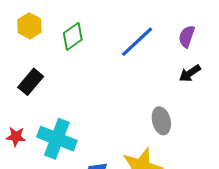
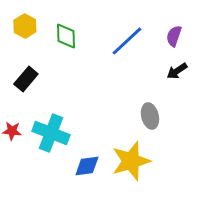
green diamond: (73, 36) -> (66, 36), turned -56

